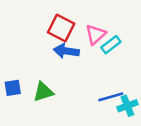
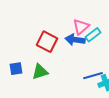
red square: (61, 28) -> (47, 42), moved
blue arrow: (66, 51) -> (75, 40), moved

